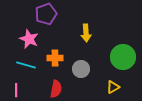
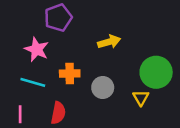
yellow arrow: (86, 33) -> (109, 42), turned -102
yellow triangle: (113, 87) -> (141, 98), moved, turned -32
red semicircle: (56, 89) -> (58, 113), moved

